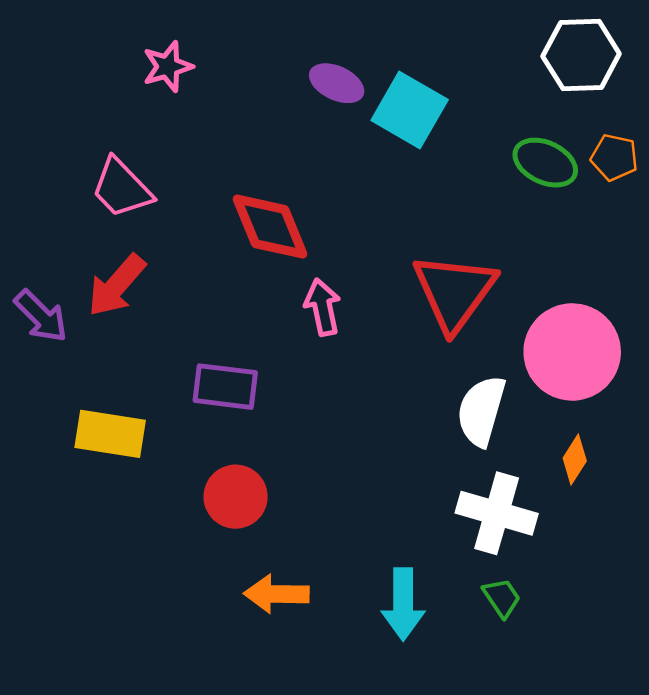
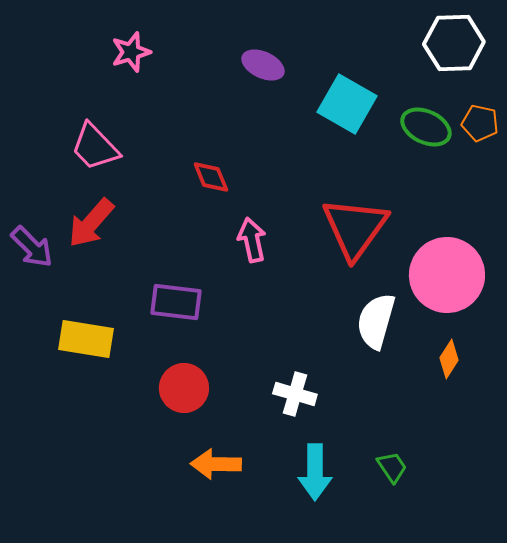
cyan square: (410, 110) -> (347, 104), moved
red diamond: (270, 227) -> (211, 177), size x0.6
white cross: (497, 513) -> (295, 394), moved, size x0.7

